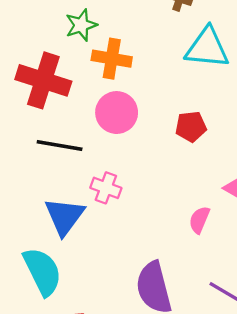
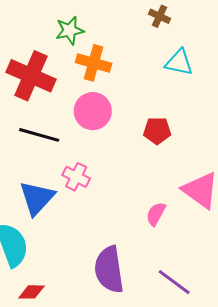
cyan triangle: (207, 48) -> (179, 62), size x0.7

